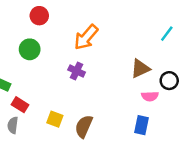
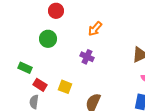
orange arrow: (86, 37) -> (95, 29), size x0.7
yellow square: (55, 119) -> (65, 87), moved

